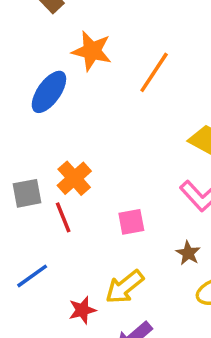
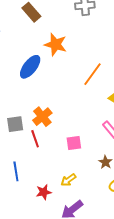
orange line: (154, 72) -> (92, 74), moved
blue line: (32, 276) -> (16, 171), turned -66
yellow arrow: (125, 287) -> (68, 180), size x0.7

